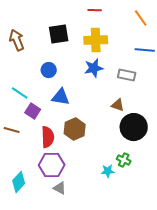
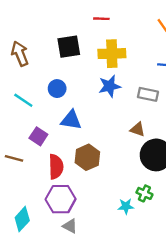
red line: (95, 10) -> (101, 19), moved
cyan line: (20, 93) -> (23, 100), moved

